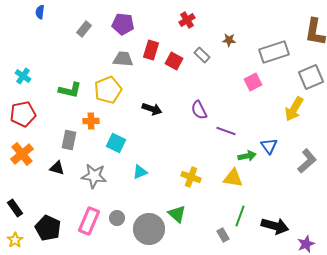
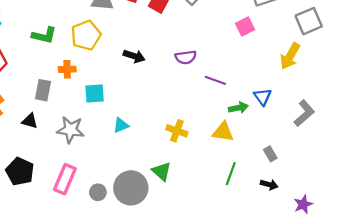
purple semicircle: (199, 110) -> (186, 57), turned -72
cyan square: (116, 143) -> (95, 93), turned -30
gray circle: (117, 218) -> (98, 192), moved
black arrow: (275, 226) -> (269, 185), size x0.6
black pentagon: (48, 228) -> (20, 171), moved
gray rectangle: (223, 235) -> (270, 154), moved

